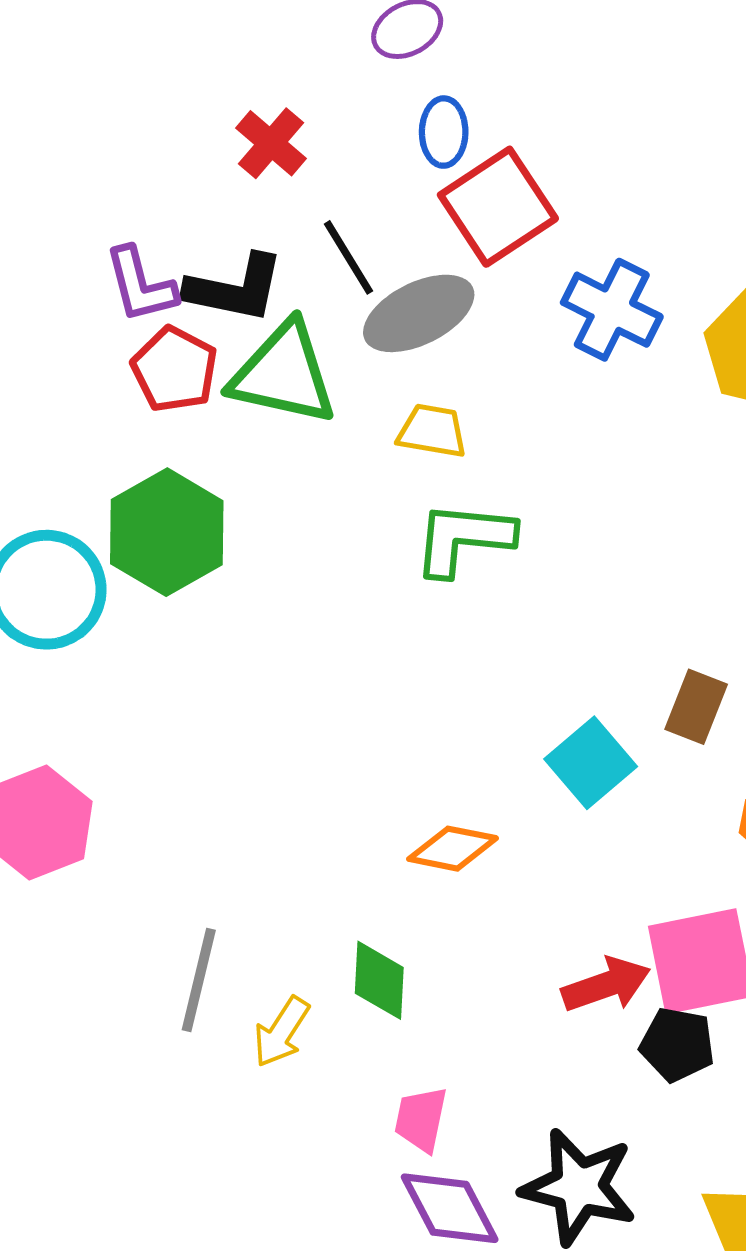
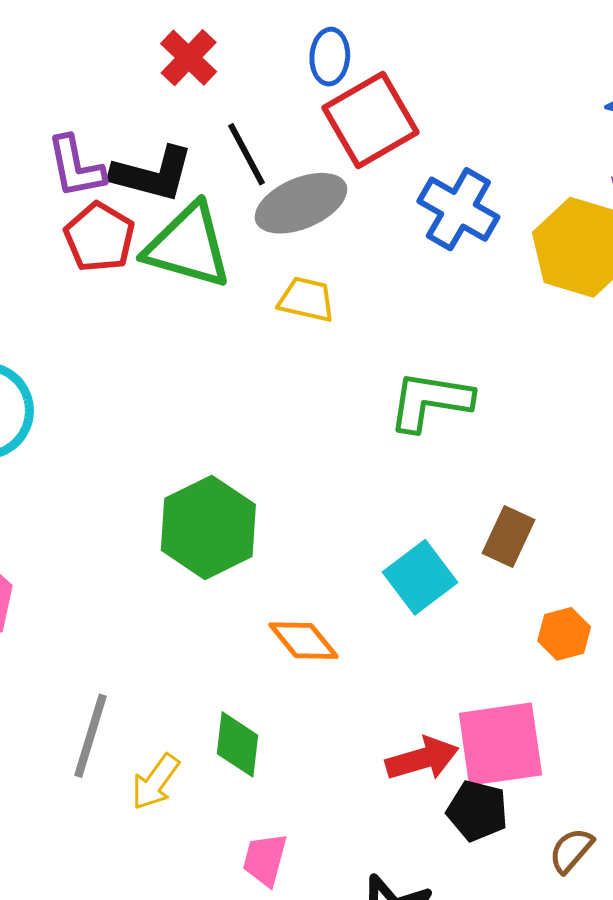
green hexagon: (167, 532) -> (208, 527), moved
green L-shape: (464, 539) -> (430, 401), moved
orange diamond: (453, 849) -> (303, 641), turned 36

